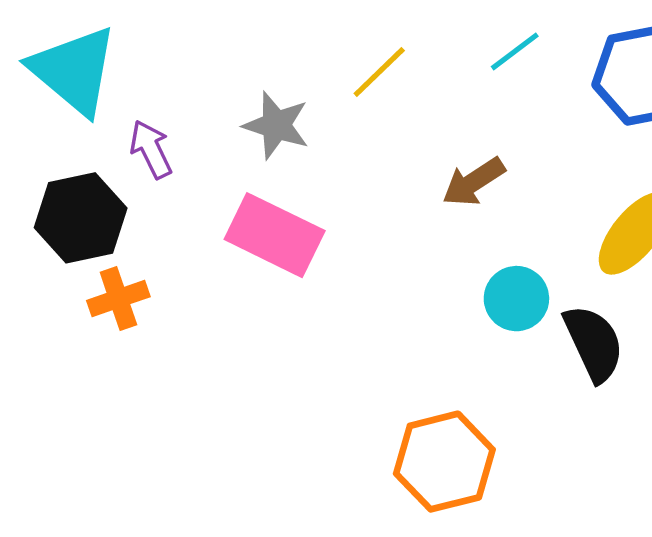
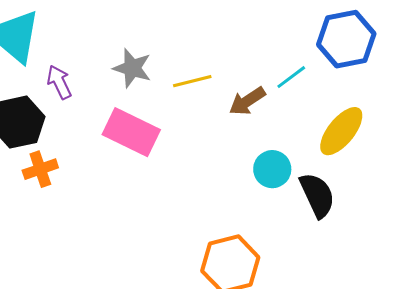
cyan line: (515, 51) -> (291, 77), moved
yellow line: (379, 72) -> (192, 81), moved, turned 30

